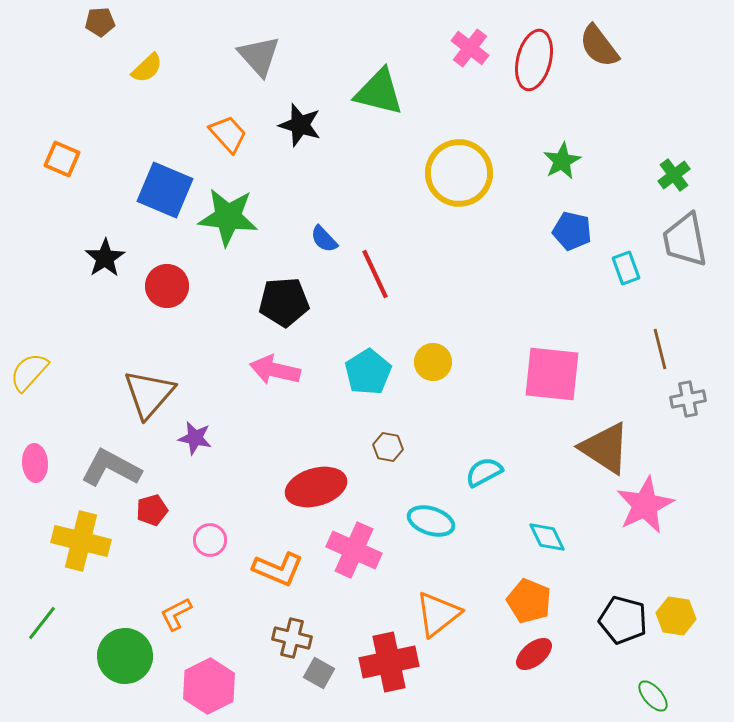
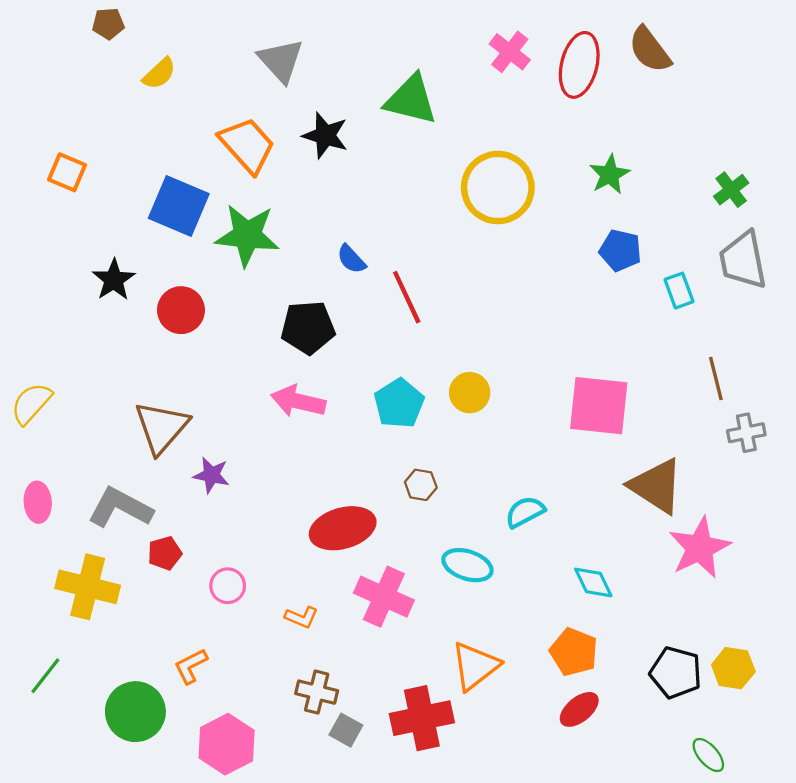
orange trapezoid: (228, 134) -> (247, 145), size x1.4
orange L-shape: (278, 569) -> (301, 617), size x0.6

